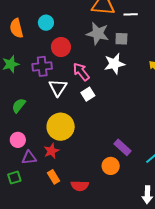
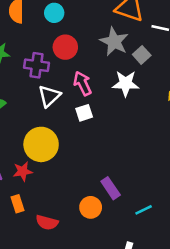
gray square: (121, 39) -> (142, 55), turned 32

